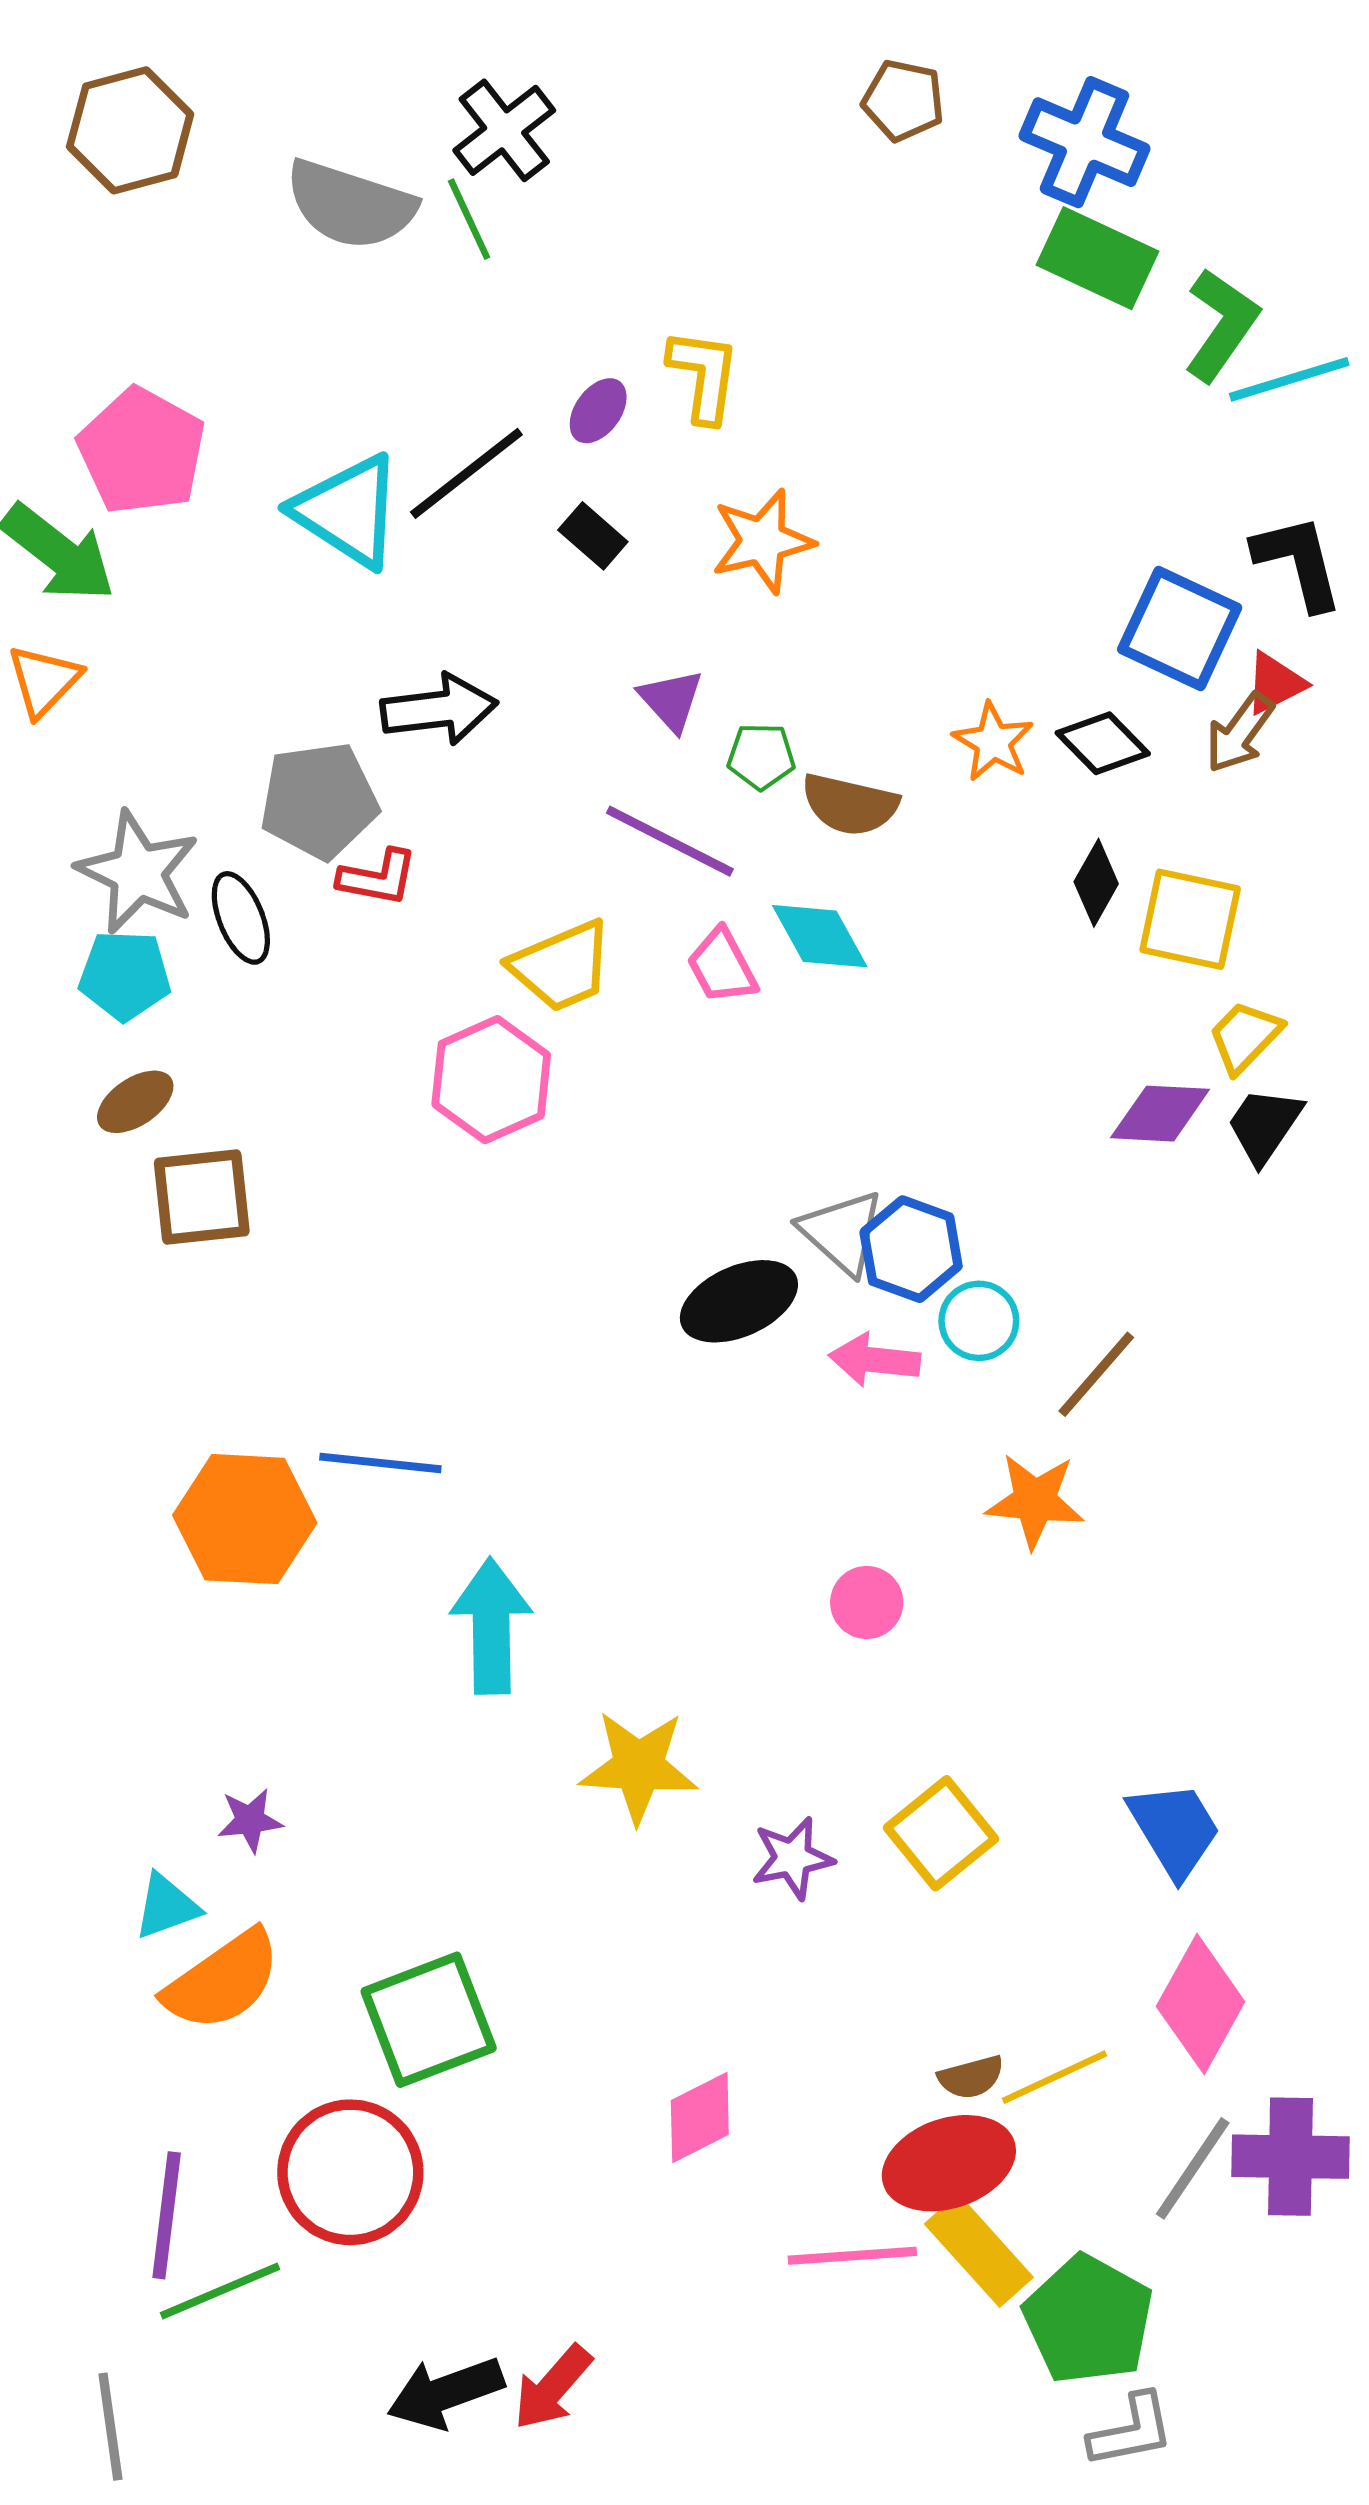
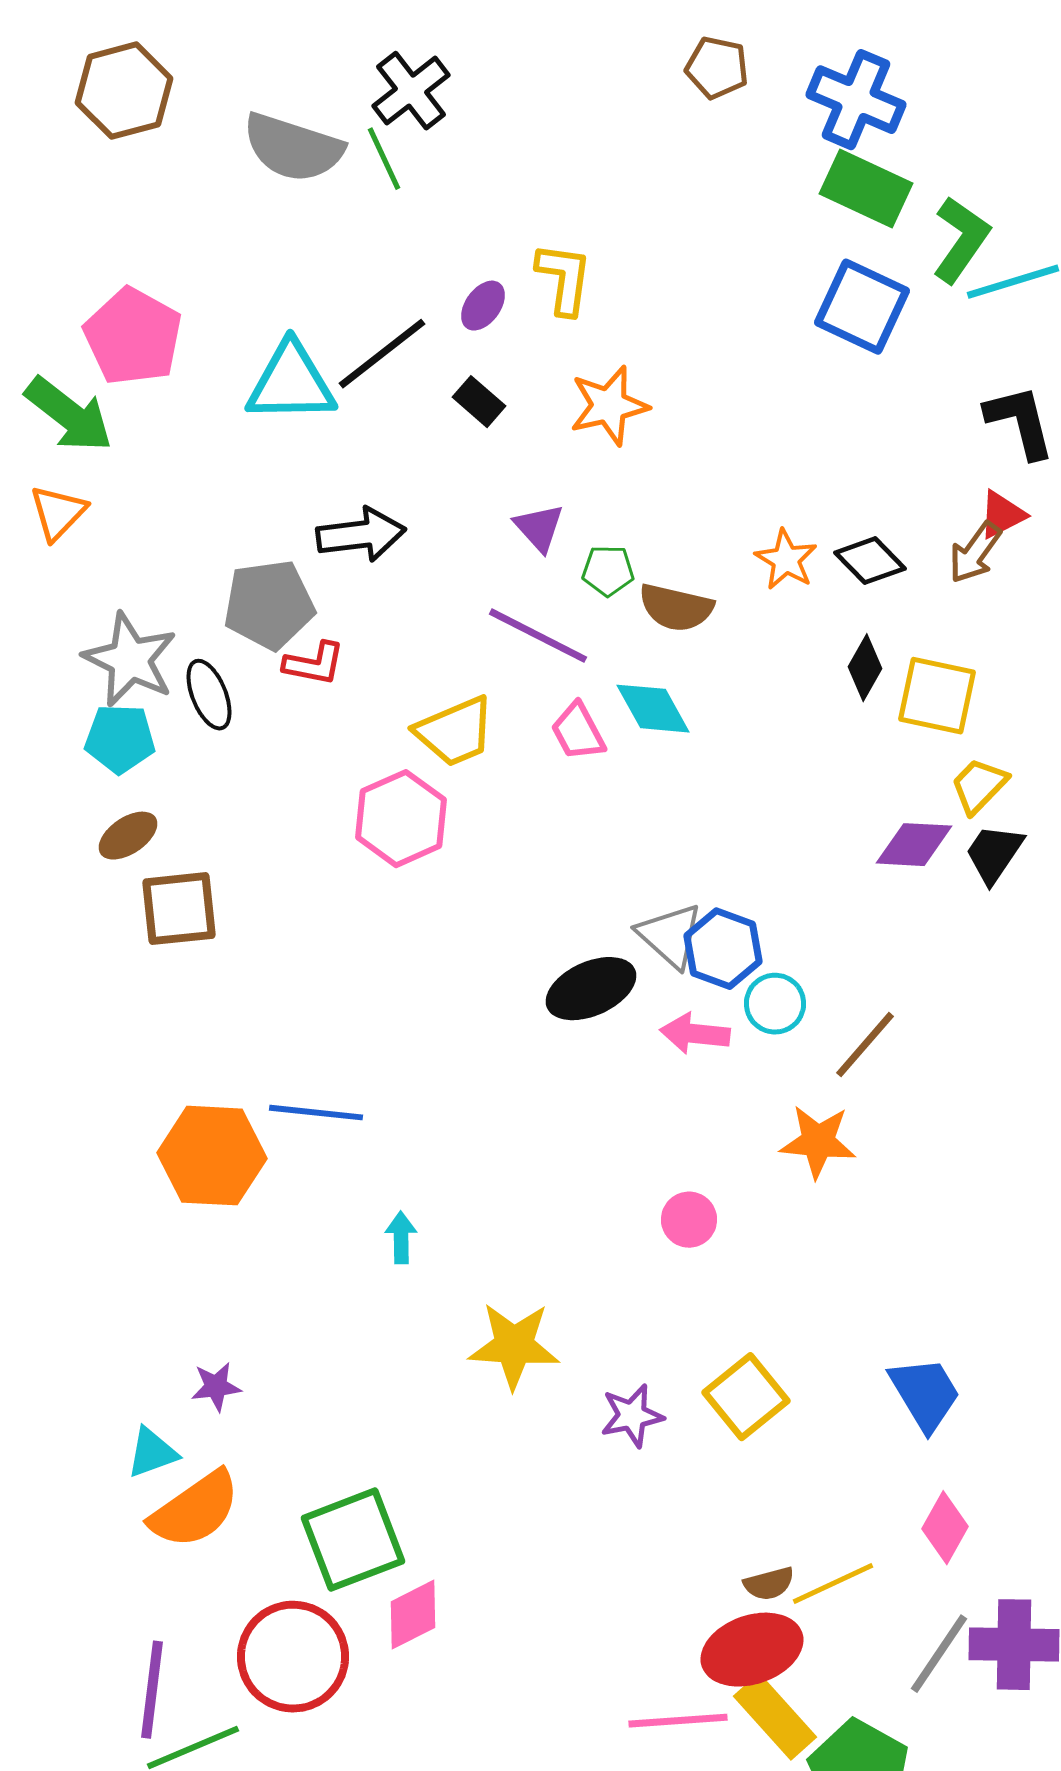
cyan triangle: (348, 511) -> (291, 383), turned -34
blue square: (1180, 628) -> (862, 307), moved
cyan arrow: (491, 1626) -> (401, 1238), size x0.5
pink diamond: (1201, 2004) -> (945, 1528), size x0.7
pink diamond: (700, 2118) -> (413, 1615), moved

